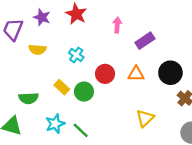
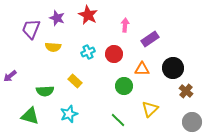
cyan cross: (76, 55) -> (88, 52), turned 32
red circle: (105, 74) -> (114, 54), moved
green circle: (84, 92) -> (124, 86), moved
green line: (81, 130) -> (118, 120), moved

